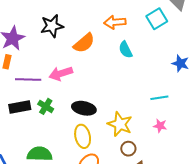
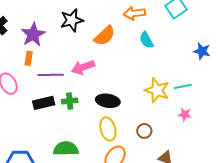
green cross: (46, 106) -> (70, 101), turned -35
yellow star: (120, 124) -> (157, 90), moved
brown circle: (128, 149) -> (144, 131), moved

